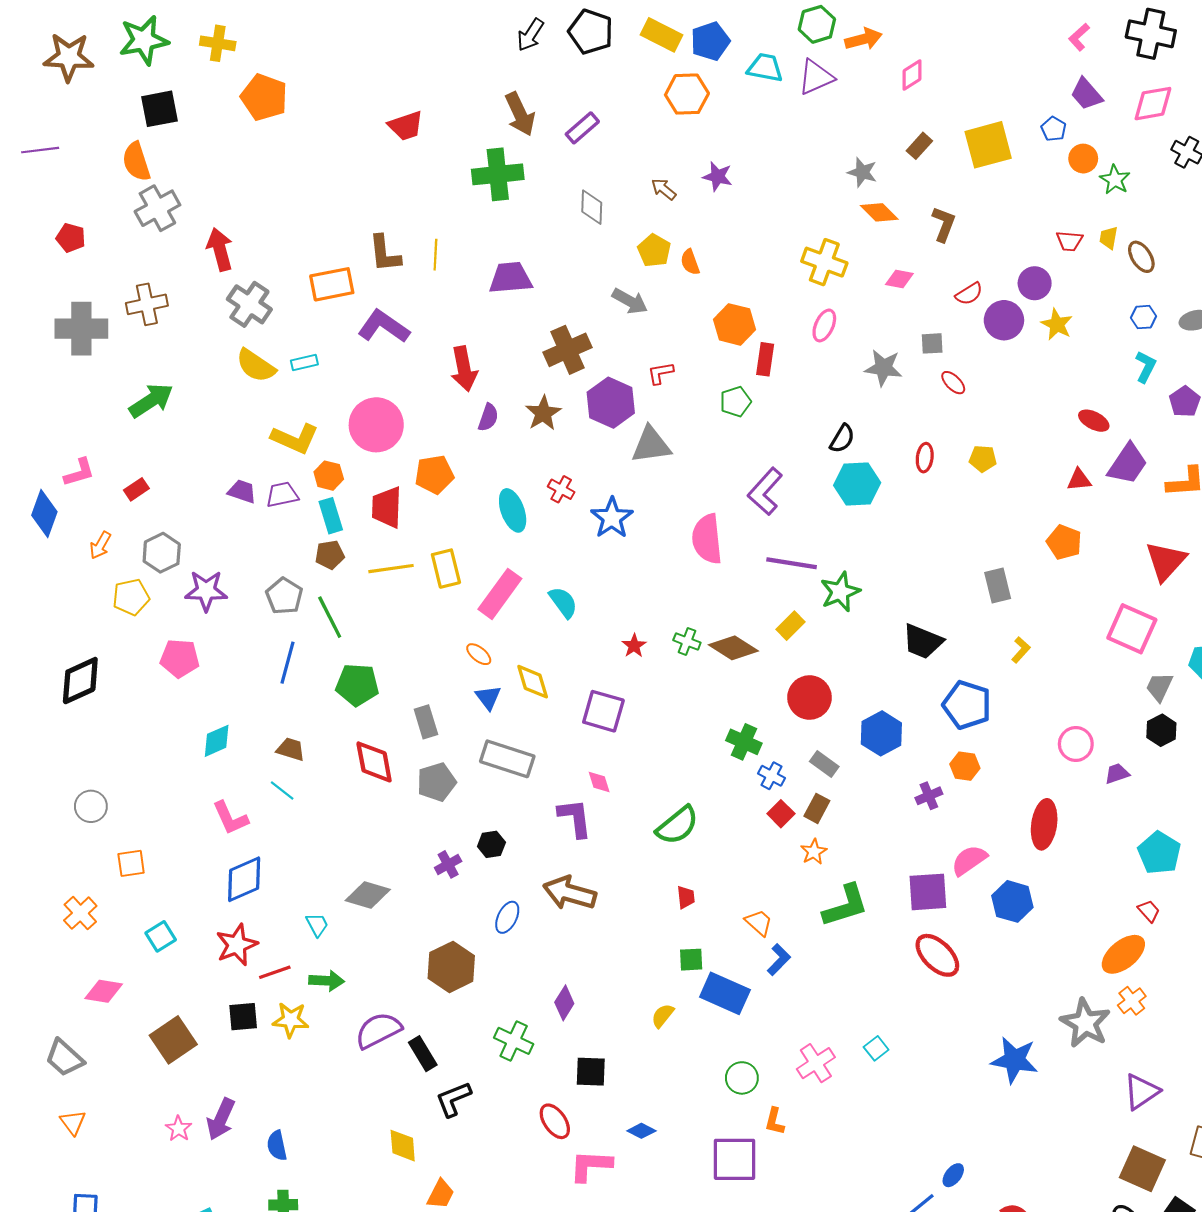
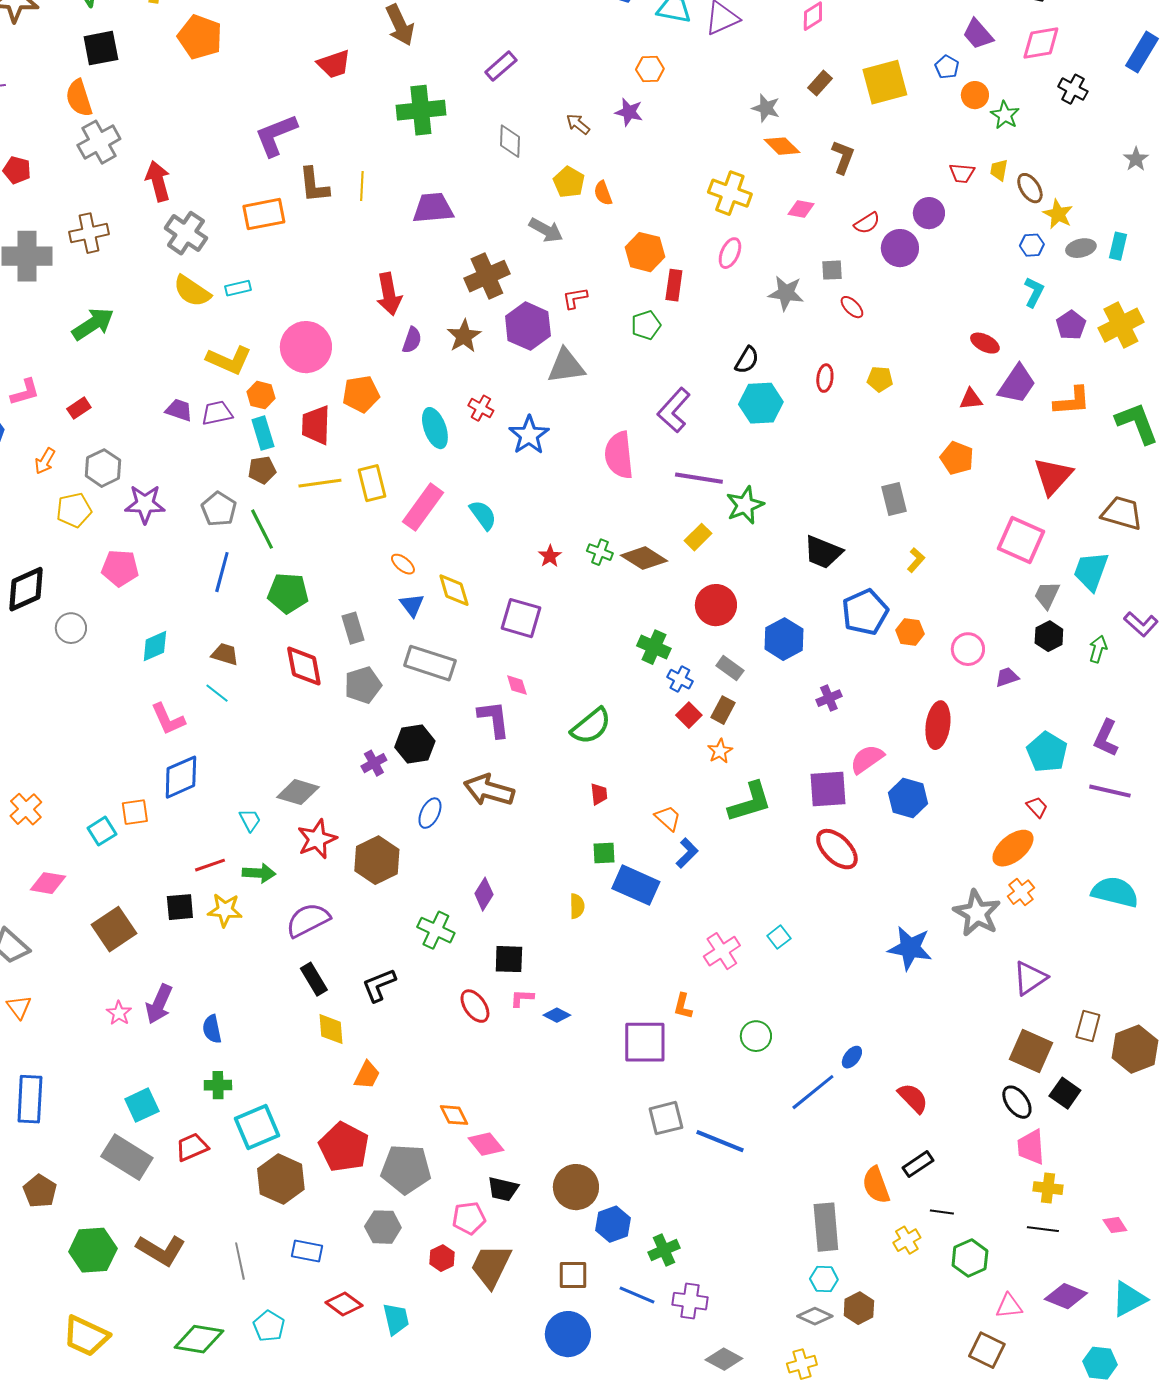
orange hexagon: (687, 94) -> (650, 69), moved, size x0.7
brown arrow: (520, 114) -> (400, 25), moved
yellow star: (1057, 324) -> (1058, 214), moved
purple L-shape: (384, 327) -> (276, 135), moved, turned -57
blue pentagon: (967, 705) -> (865, 612), turned 30
orange hexagon: (965, 766) -> (910, 632), moved
gray circle: (91, 806) -> (71, 628), moved
black hexagon: (491, 844) -> (415, 744), size x1.5
orange square: (131, 863) -> (135, 812), moved
red star: (237, 945) -> (317, 839), moved
yellow semicircle: (663, 1016) -> (577, 906), turned 140
black rectangle: (423, 1054) -> (314, 979), moved
green circle: (742, 1078) -> (756, 1036), moved
pink L-shape: (591, 1166) -> (522, 998), moved, size x0.6

